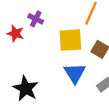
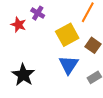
yellow square: (70, 40) -> (67, 35), turned -30

